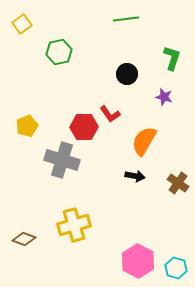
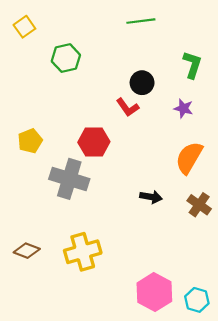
red L-shape: (110, 114) -> (127, 107), moved
orange semicircle: (144, 141) -> (189, 158), moved
brown diamond: (24, 239) -> (27, 251), moved

